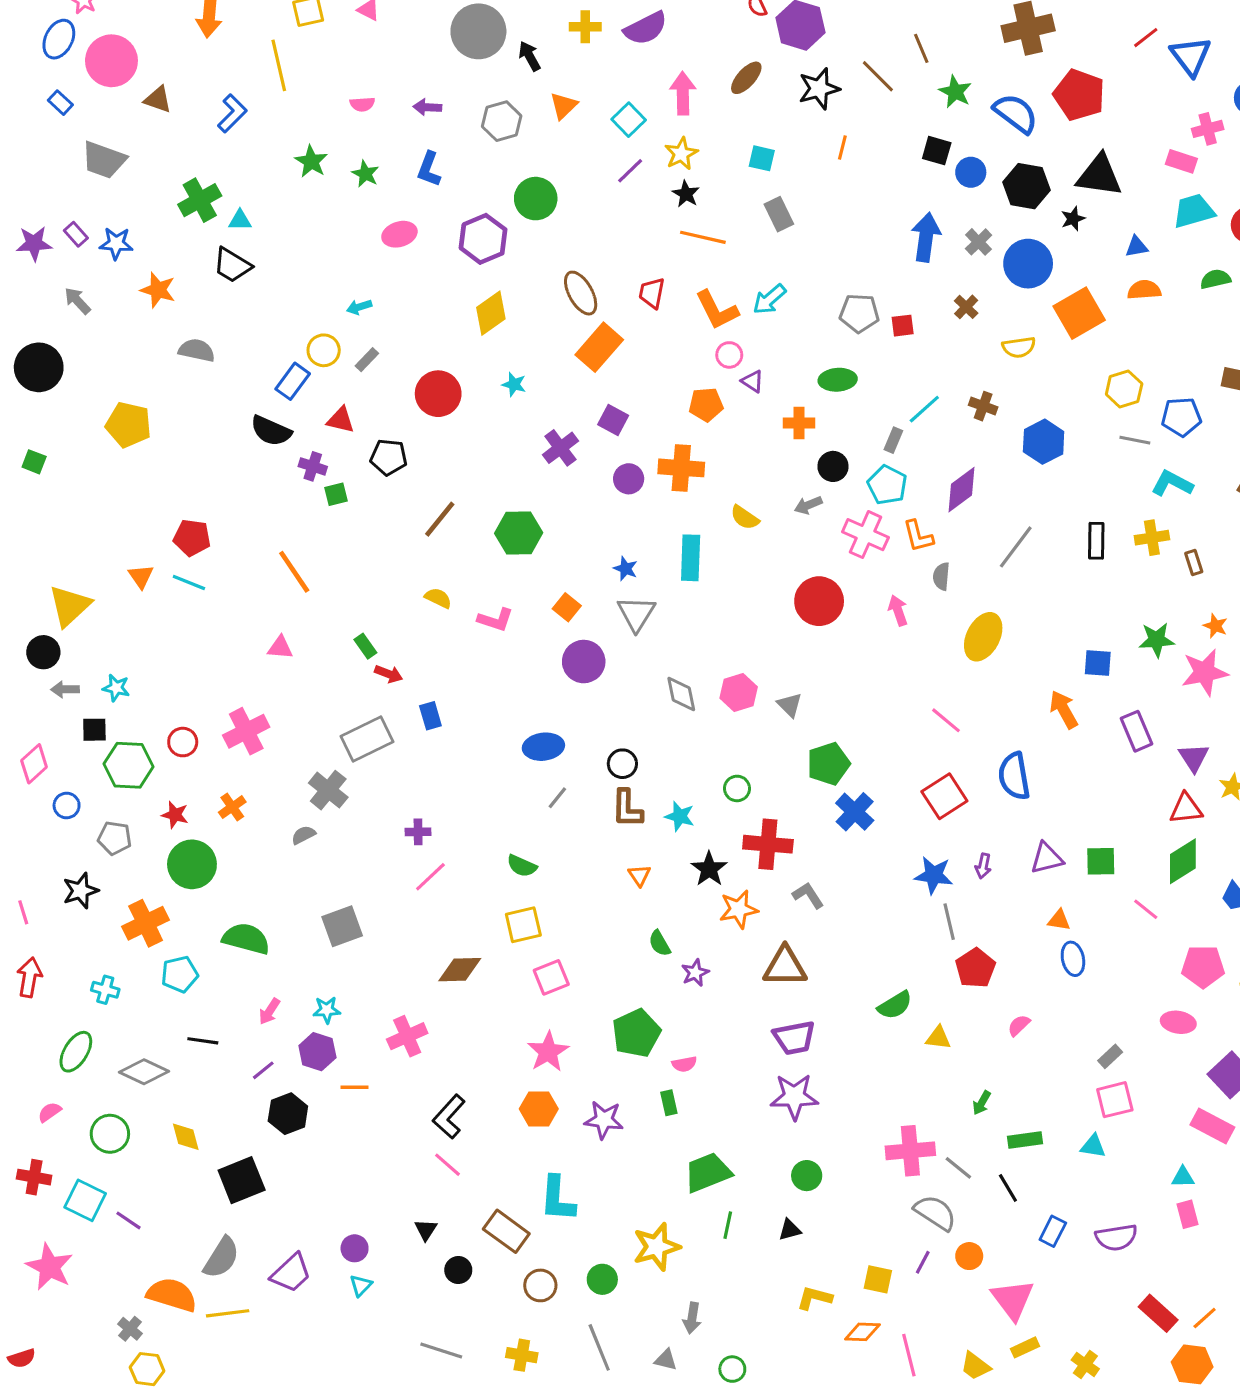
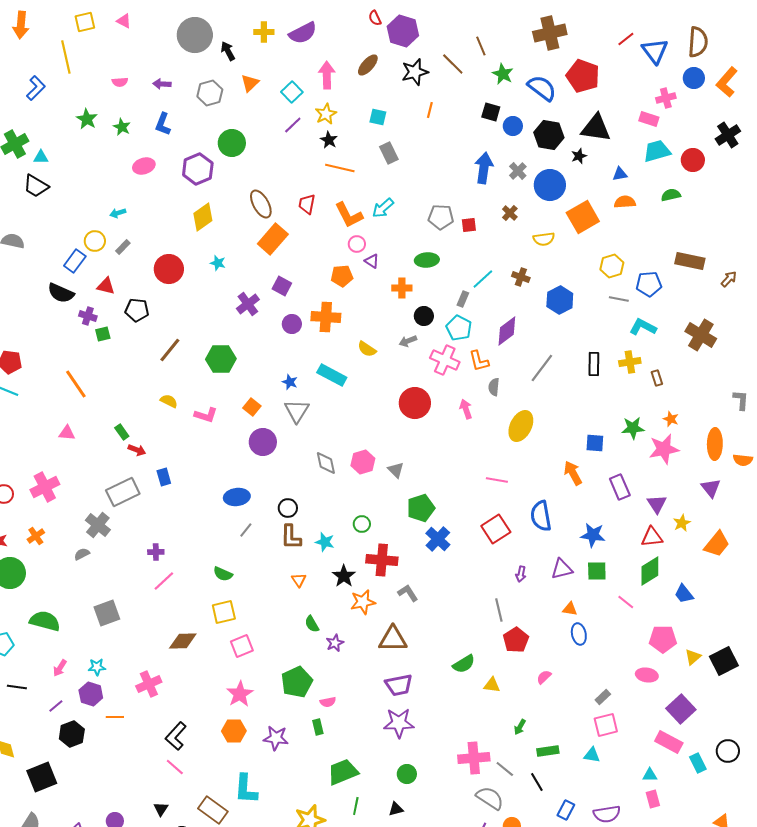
cyan rectangle: (691, 558) -> (332, 375), turned -64
pink line: (946, 720) -> (497, 480), turned -30
blue star: (934, 875) -> (593, 535), moved

